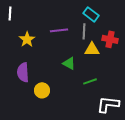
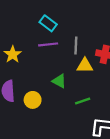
cyan rectangle: (91, 14) -> (48, 23), moved
yellow circle: (42, 90) -> (33, 100), moved

